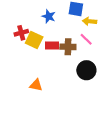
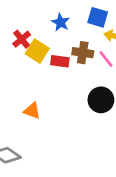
red cross: (21, 33) -> (22, 39), turned -32
brown cross: (68, 47) -> (83, 53), moved

